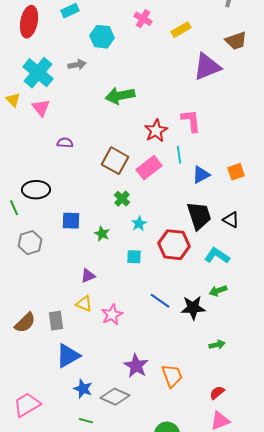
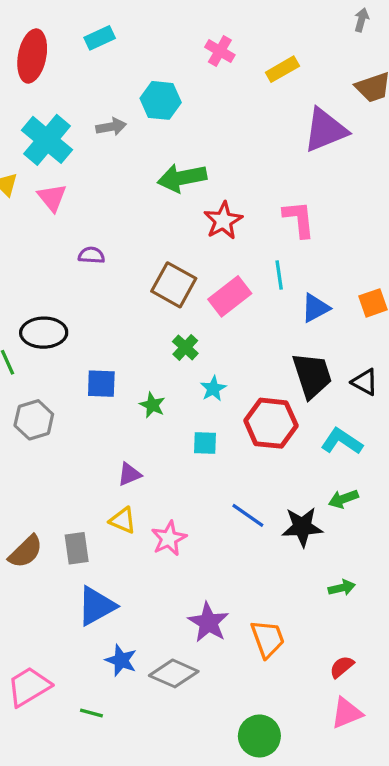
cyan hexagon: (102, 37) -> (161, 100), moved
red star: (156, 131) -> (223, 221), moved
green line: (86, 421) -> (91, 713), moved

